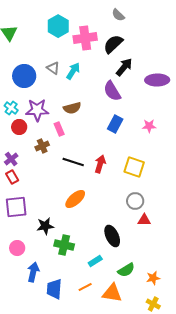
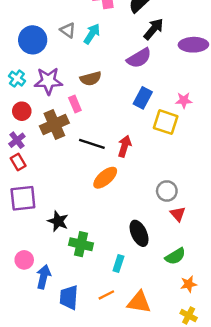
purple semicircle: (112, 91) -> (139, 58), turned -90
red circle: (19, 127) -> (22, 111), moved
brown cross: (42, 146) -> (54, 125), size x1.6
yellow square: (134, 167) -> (166, 122), moved
orange ellipse: (75, 199) -> (105, 178), moved
red triangle: (144, 220) -> (178, 214), turned 48
black star: (45, 226) -> (58, 221), turned 30
pink circle: (17, 248) -> (24, 260), moved
cyan rectangle: (95, 261) -> (118, 264), turned -40
green semicircle: (126, 270) -> (175, 256), moved

